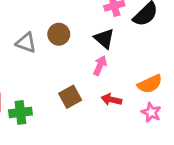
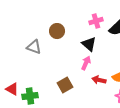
brown circle: (59, 34) -> (57, 31), moved
red arrow: (111, 100) -> (99, 80), moved

